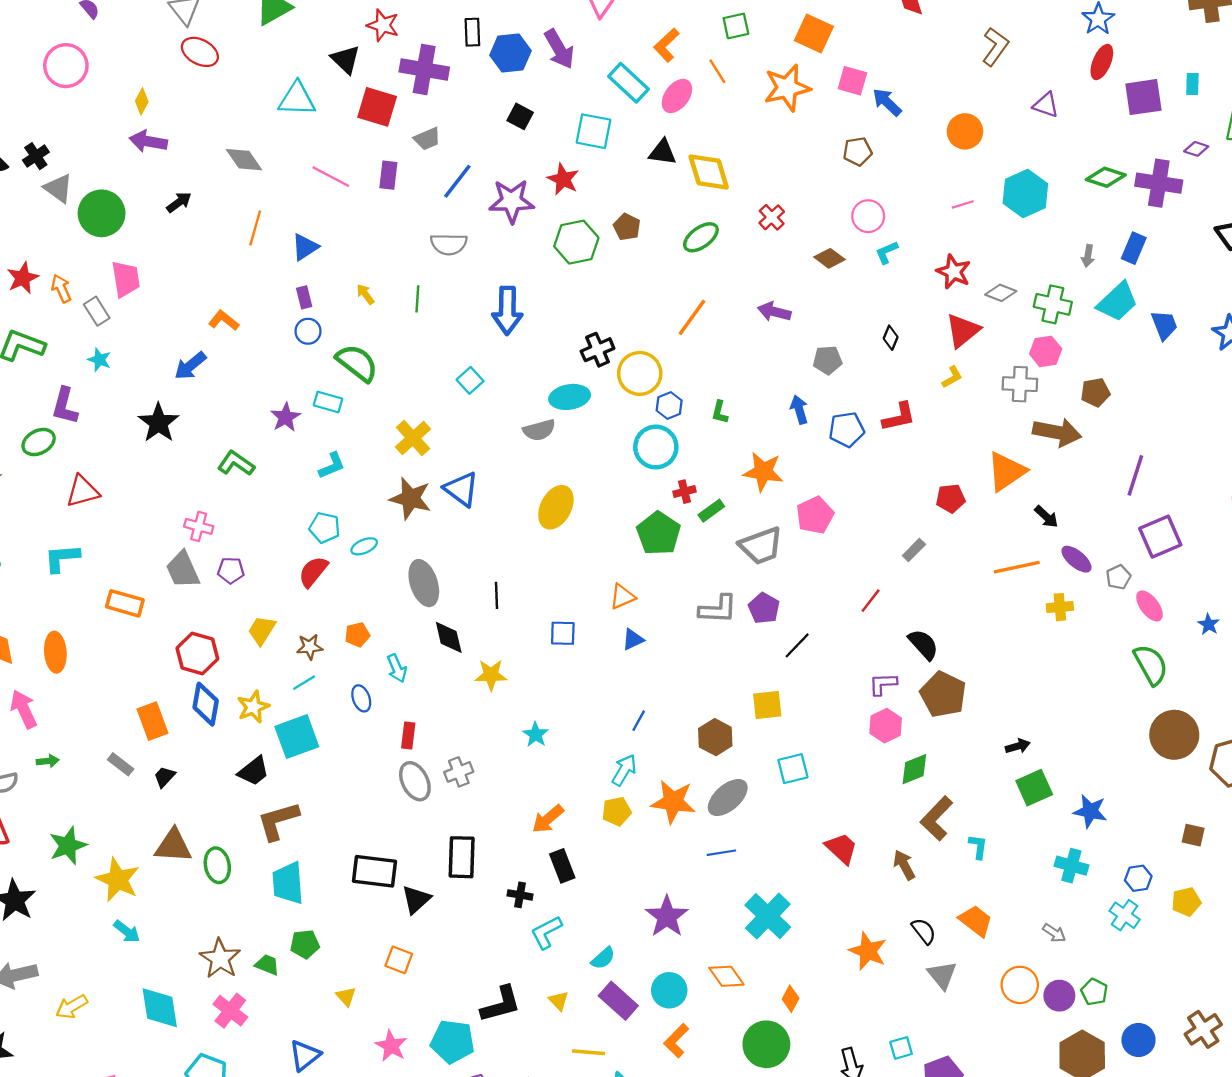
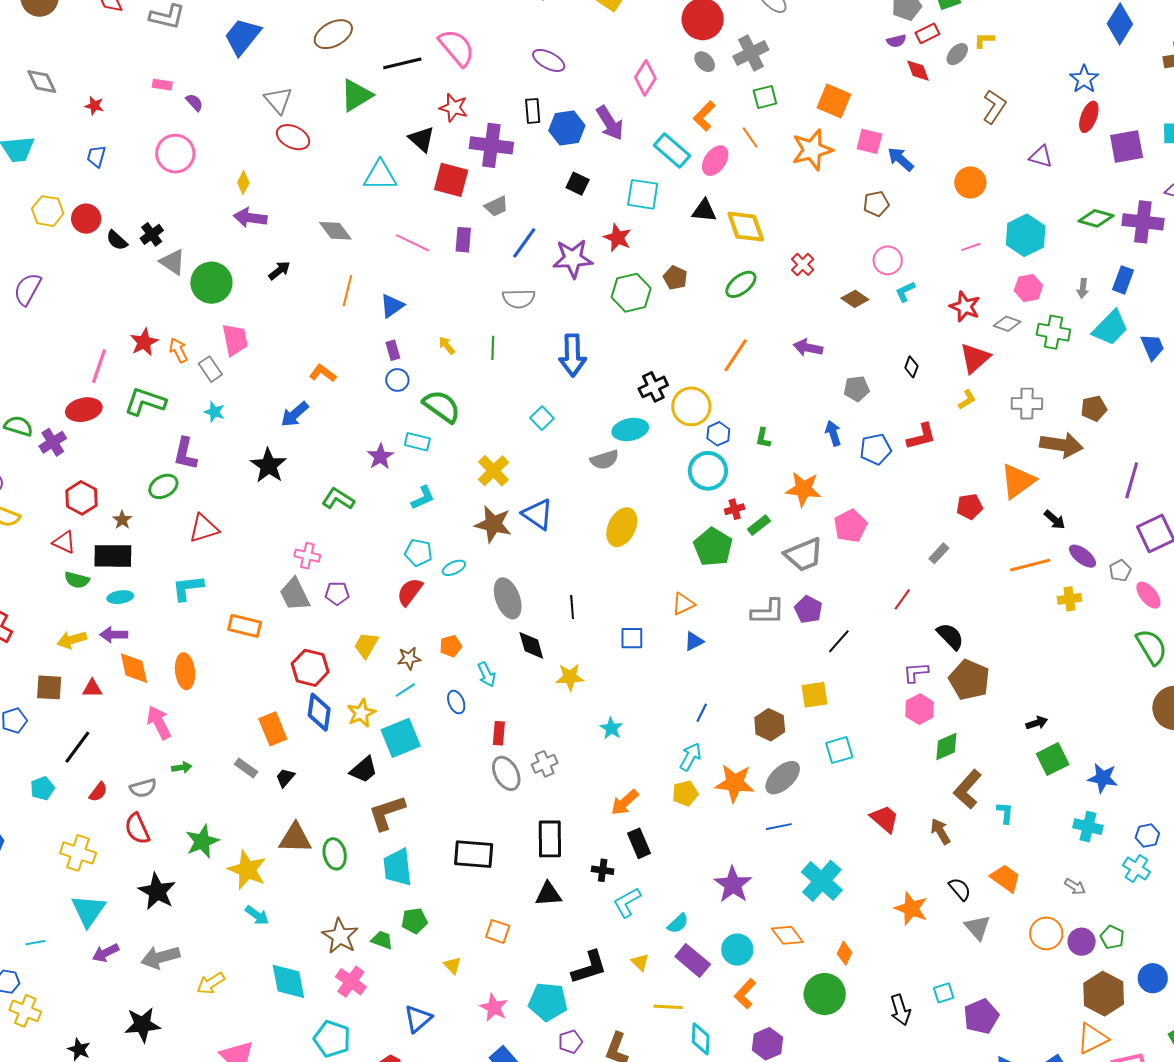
pink hexagon: (1046, 351) -> (1028, 288), moved
black triangle: (416, 899) -> (548, 894), moved, turned 40

